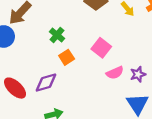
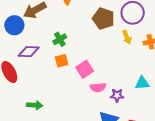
pink square: (101, 48) -> (85, 69), moved
purple diamond: (46, 83) -> (29, 52), moved

